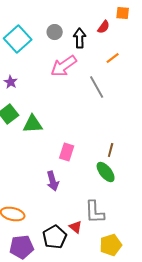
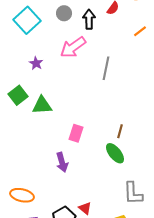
orange line: (113, 58) -> (140, 31), moved
purple star: (11, 82) -> (36, 63), moved
gray line: (97, 87) -> (106, 68), turned 40
gray L-shape: (95, 212) -> (133, 193), moved

